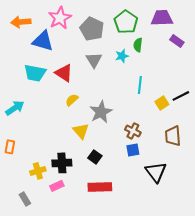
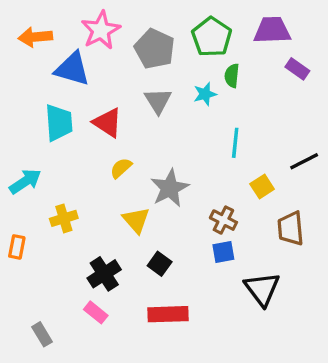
cyan trapezoid: (35, 73) -> (59, 123), turned -105
yellow square: (162, 103) -> (262, 186), moved
black cross: (62, 163) -> (104, 274), turned -30
yellow cross: (38, 171) -> (64, 218), moved
pink rectangle: (57, 186) -> (96, 312), turned 64

